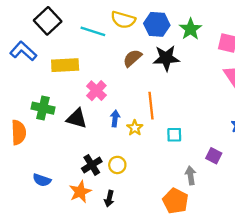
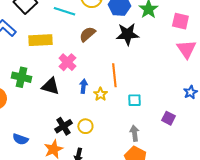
brown semicircle: (132, 58) -> (87, 34), moved
gray arrow: (191, 175) -> (134, 133), moved

